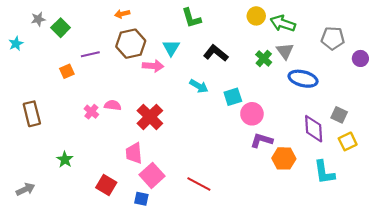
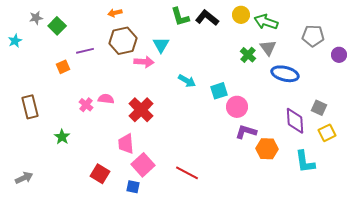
black L-shape: (216, 53) -> (207, 18), moved
green star: (65, 160) -> (62, 137), moved

